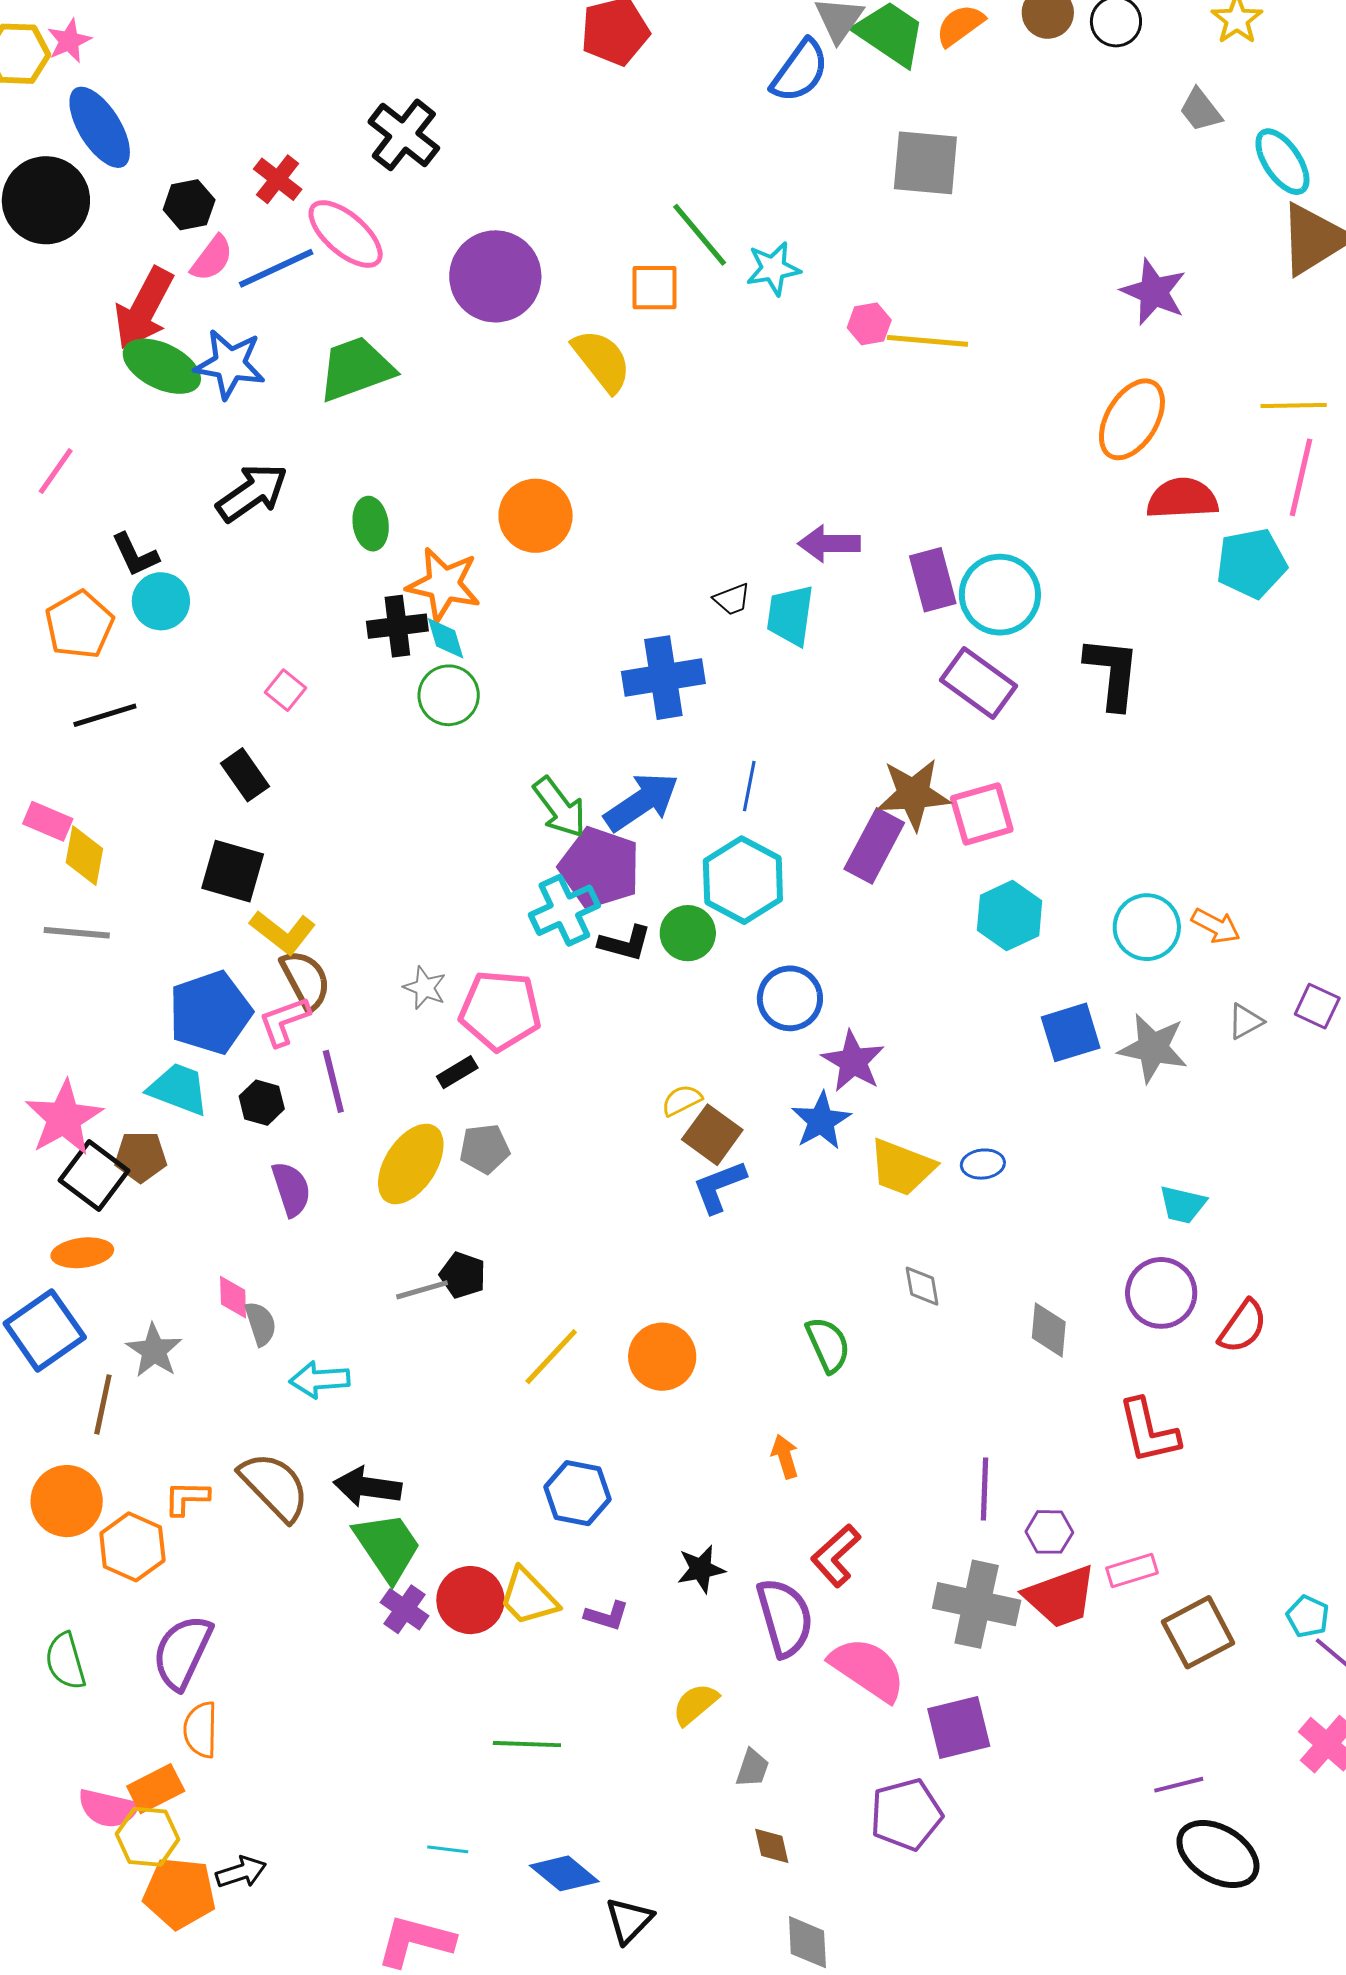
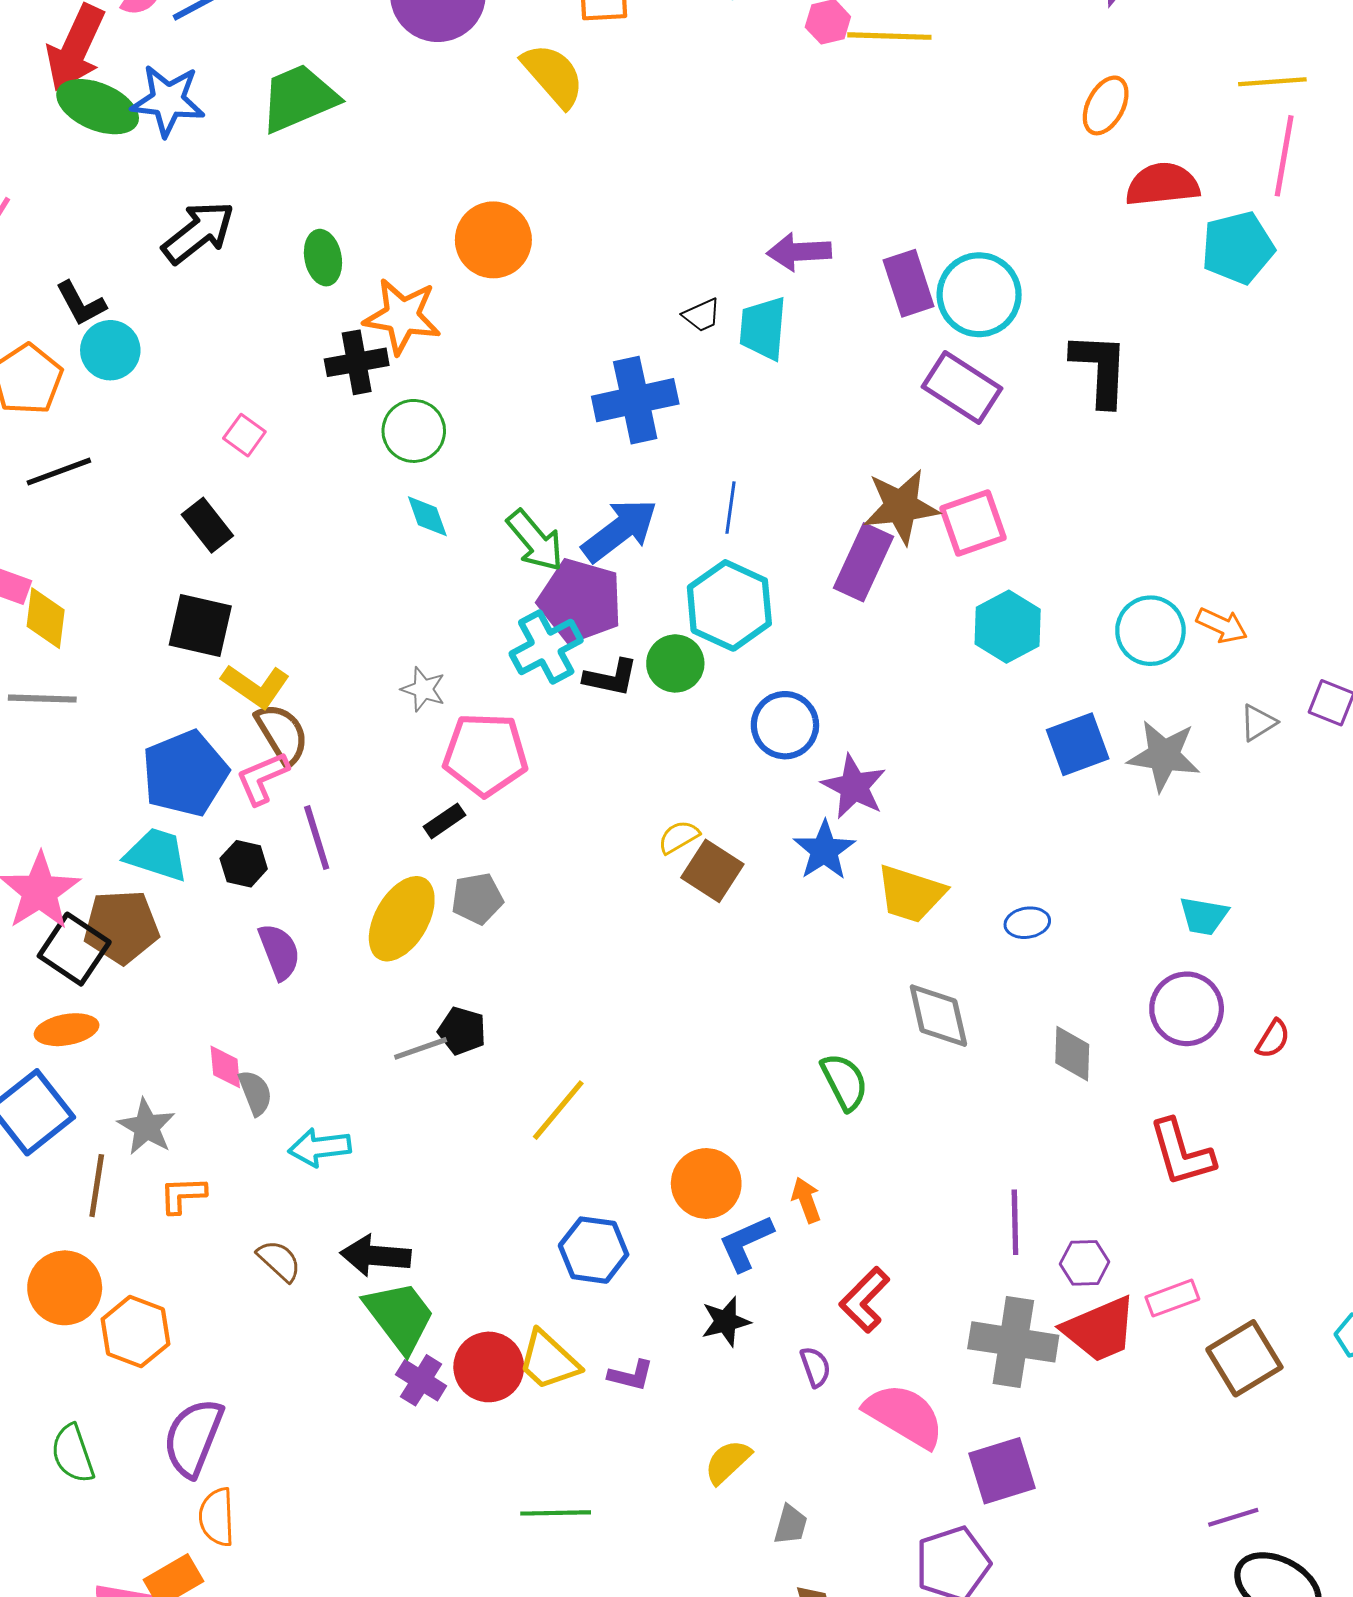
orange ellipse: (1132, 419) -> (1106, 105), size x0.7
cyan diamond: (446, 638) -> (427, 516), moved
gray star: (425, 988) -> (423, 689), moved
brown pentagon: (141, 1157) -> (121, 927), size x1.4
blue ellipse: (983, 1164) -> (1027, 923), moved
blue L-shape: (719, 1187) -> (746, 1243), moved
gray diamond: (922, 1286) -> (938, 1016), size x1.6
red semicircle: (1243, 1327) -> (1273, 1039), size x0.7
orange circle: (662, 1357) -> (706, 1183), moved
brown semicircle: (274, 1486) -> (279, 1261), size x0.6
orange L-shape: (187, 1498) -> (183, 1195), moved
purple semicircle: (785, 1618) -> (815, 1367), size x0.5

